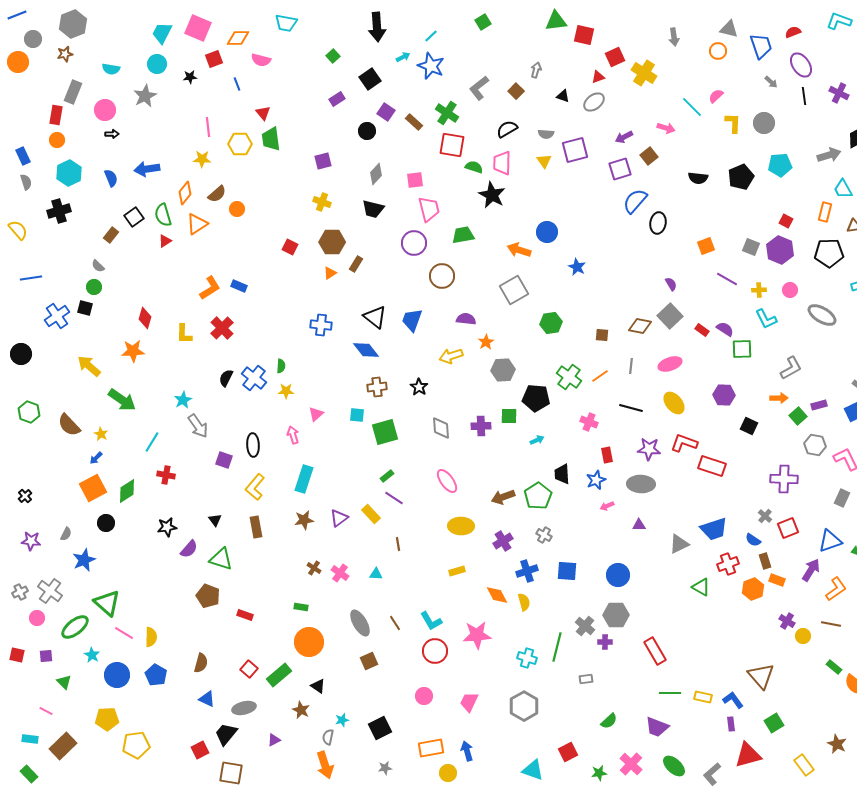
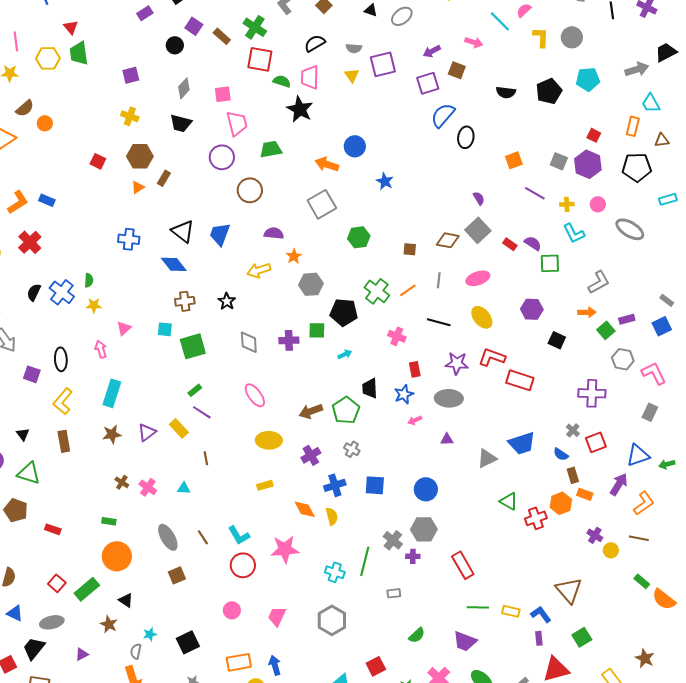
brown square: (649, 156) -> (457, 70), turned -30
red cross: (728, 564) -> (536, 518), moved

